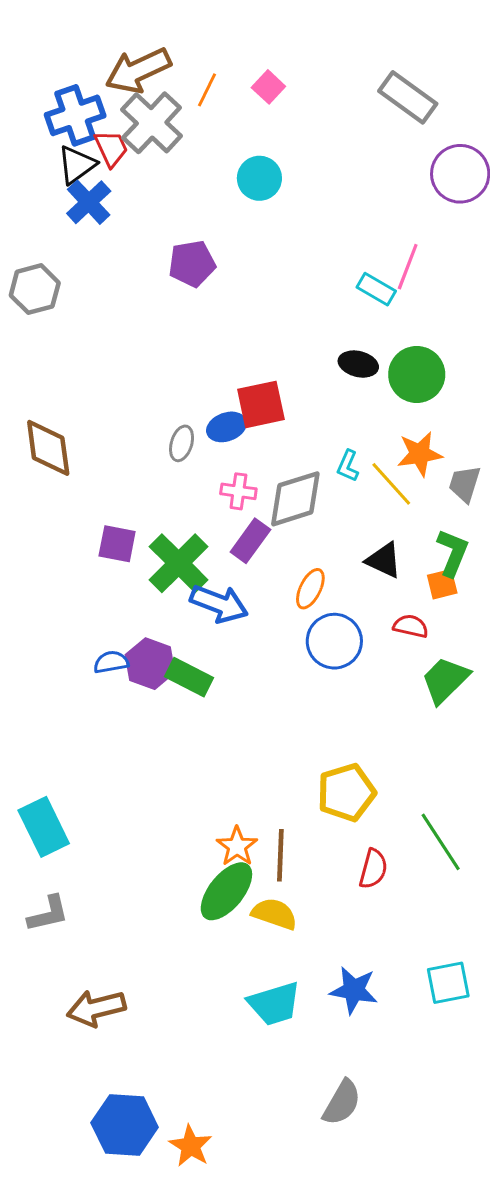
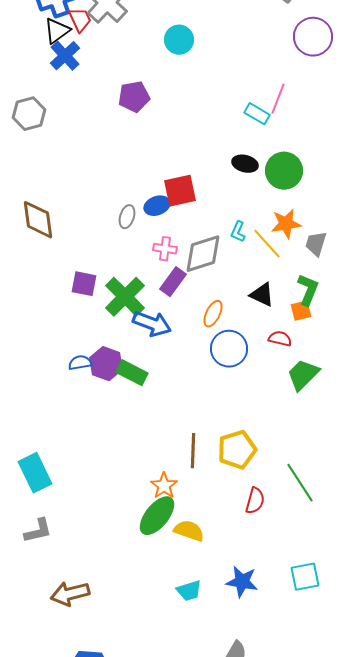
brown line: (280, 855) -> (193, 451), moved
cyan trapezoid: (274, 1004) -> (189, 591), size x0.7

